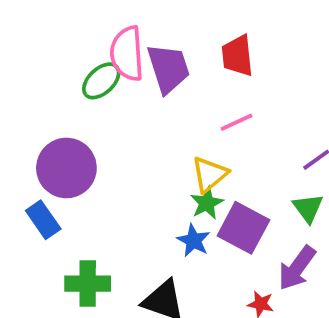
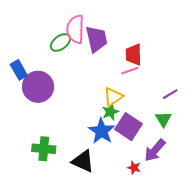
red trapezoid: (237, 56) -> (134, 55), moved
blue rectangle: (43, 220) -> (19, 70), moved
blue star: (193, 241) -> (102, 131), size x1.5

